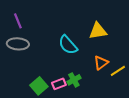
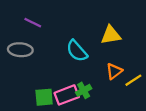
purple line: (18, 21) -> (33, 23), moved, turned -42
pink rectangle: (59, 84) -> (67, 95), size x1.5
green square: (39, 86) -> (44, 97), turned 36

